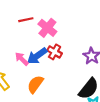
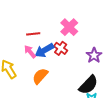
red line: (26, 20) -> (33, 34), moved
pink cross: (47, 28) -> (69, 27), moved

